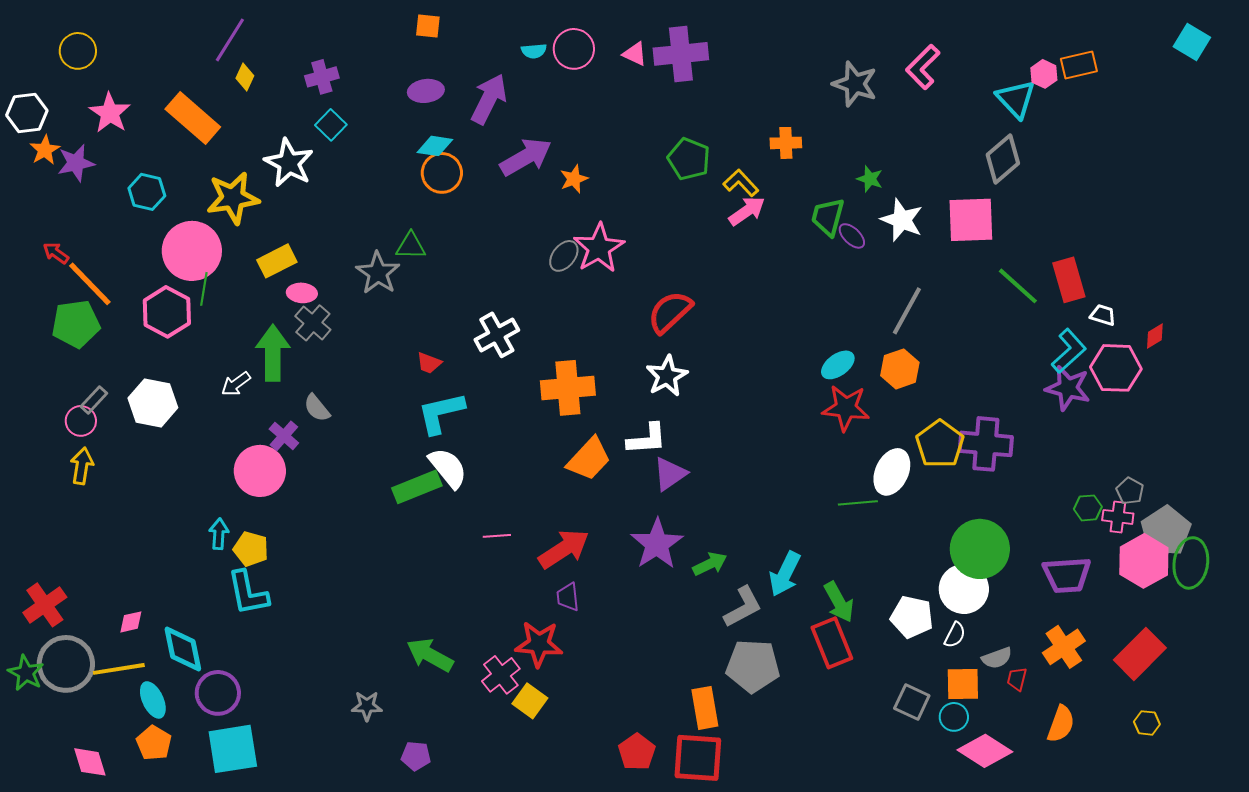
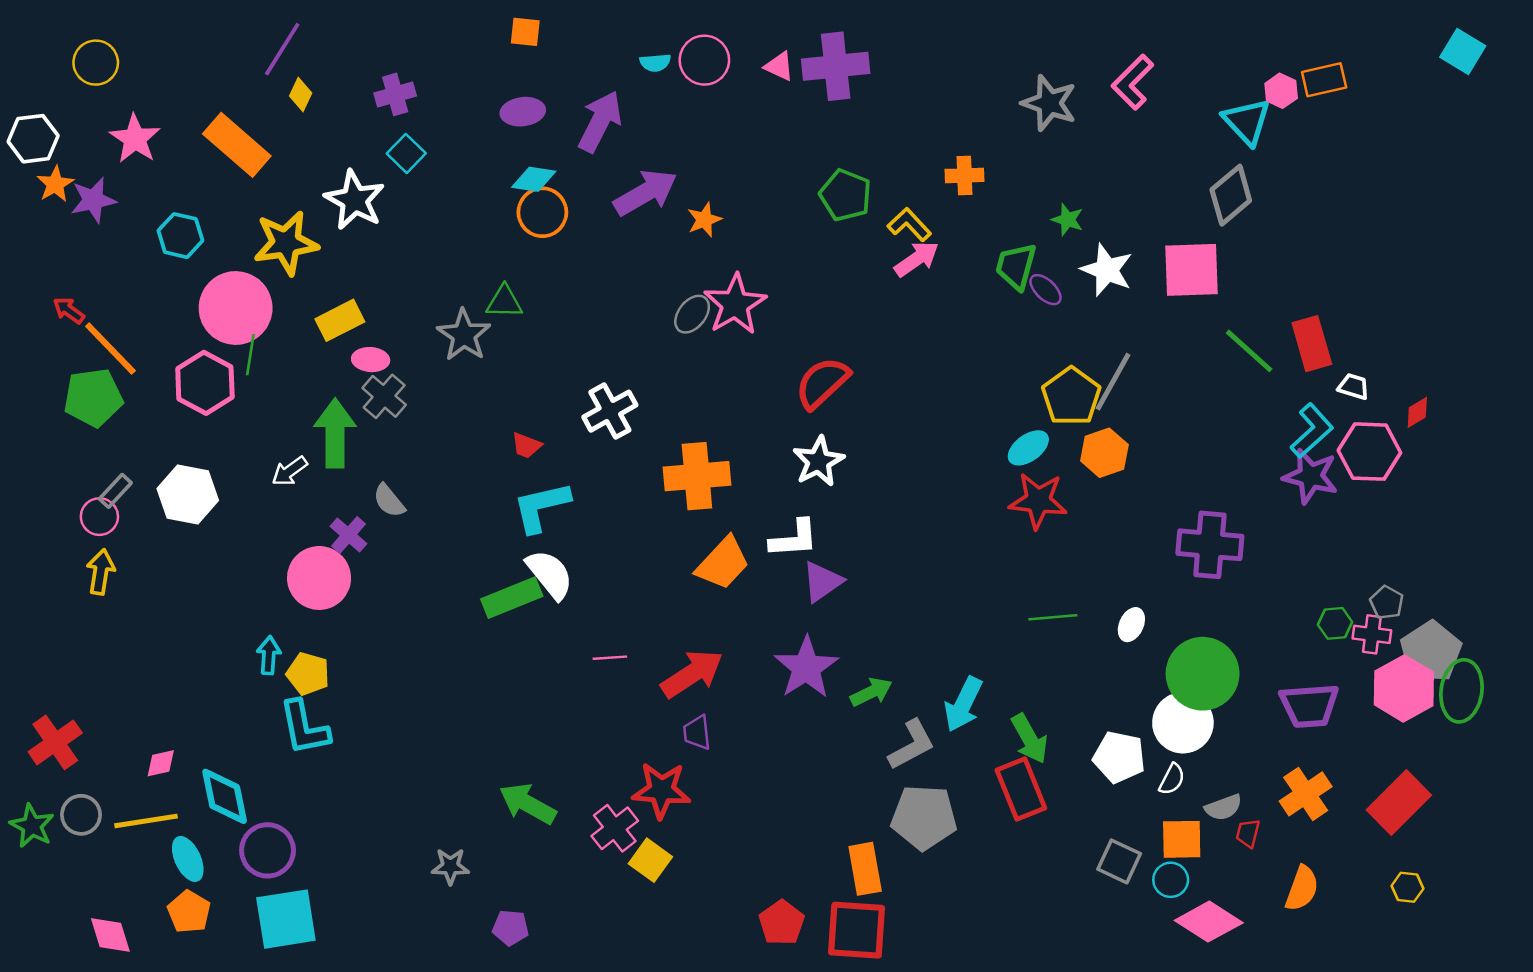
yellow pentagon: (940, 444) -> (1071, 396), moved
white ellipse: (892, 472) -> (1131, 625), moved, size x0.6
gray circle: (66, 664) -> (81, 815), size x0.6

